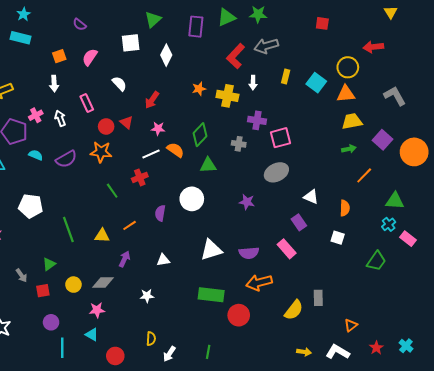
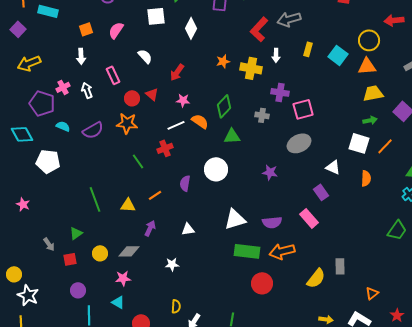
white pentagon: (31, 206) -> (48, 161), moved
white square: (338, 238) -> (359, 143), moved, size x1.5
green rectangle: (211, 295) -> (247, 251), moved

